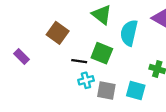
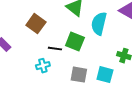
cyan cross: (86, 80) -> (43, 66), moved

